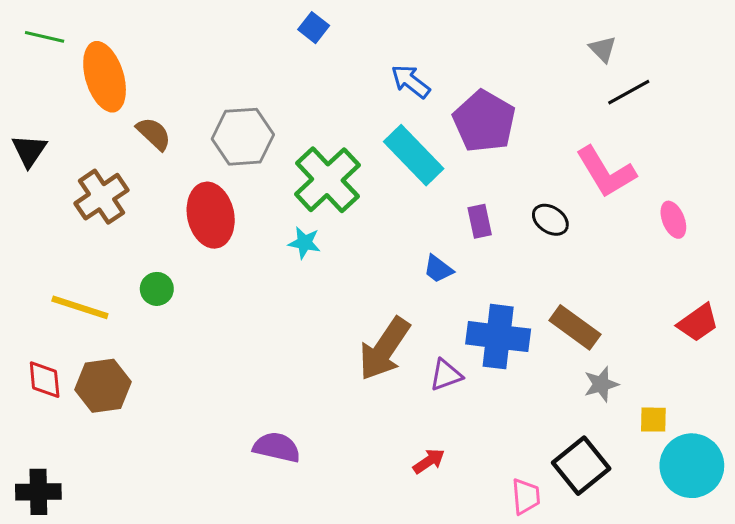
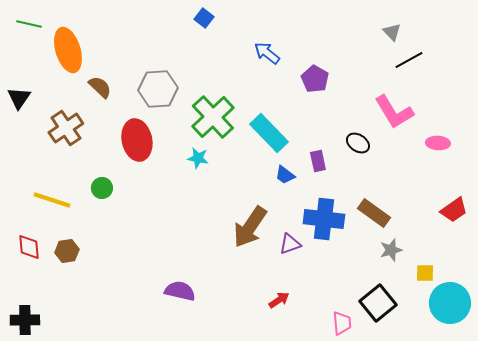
purple pentagon: (484, 121) -> (315, 79), size x0.7
cyan rectangle: (414, 155) -> (269, 133), moved
pink ellipse: (673, 220) -> (438, 143), turned -65
purple rectangle: (480, 221) -> (318, 161), moved
brown hexagon: (103, 386) -> (67, 251), size x0.7

